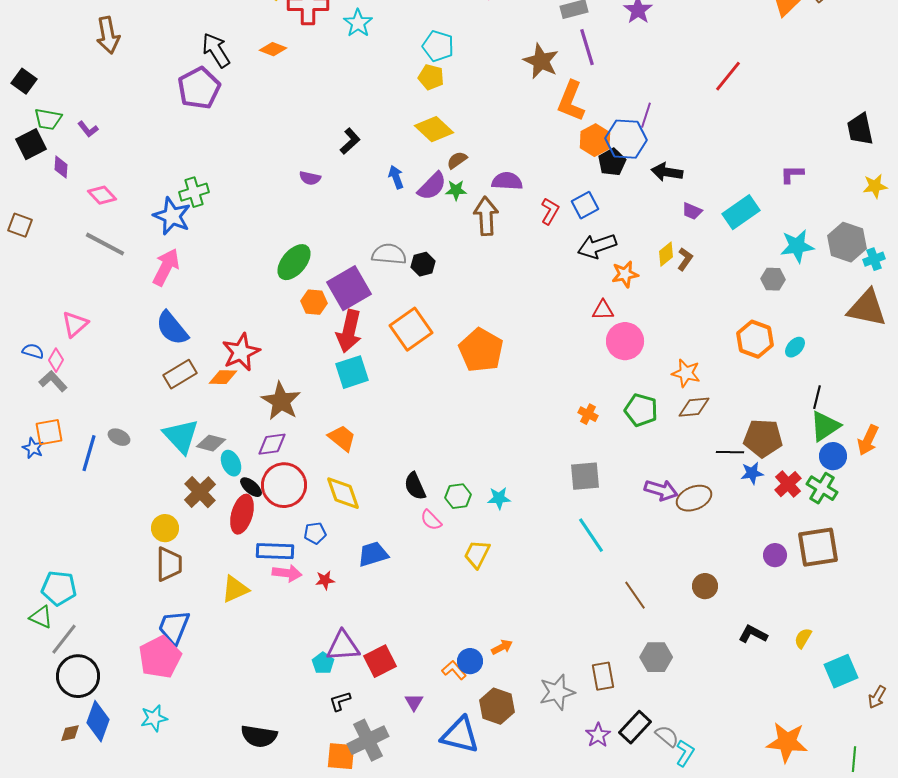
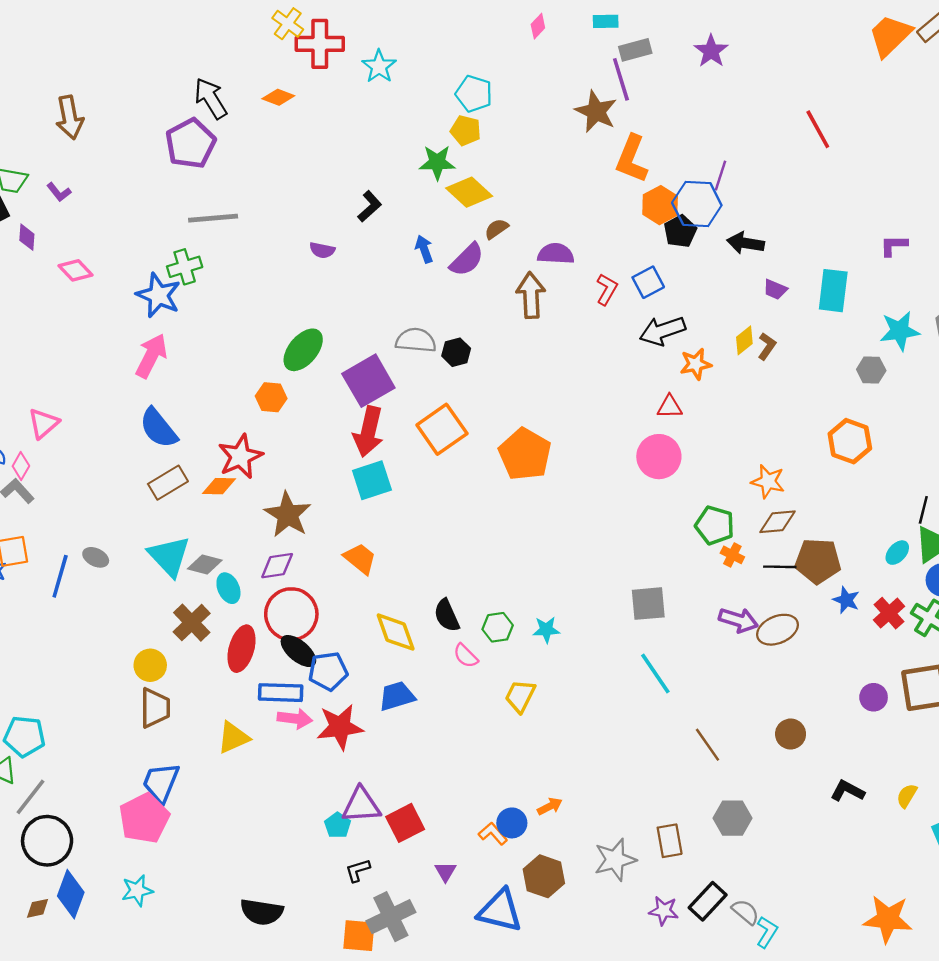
brown arrow: (108, 35) -> (70, 117), moved
purple line: (587, 47) -> (621, 79), moved
red line: (728, 76) -> (818, 129), turned -68
green star: (456, 190) -> (437, 162), moved, size x1.4
cyan rectangle: (741, 212) -> (833, 291), turned -48
gray line: (105, 244) -> (213, 218), moved, turned -33
orange hexagon: (314, 302) -> (271, 397), moved
pink circle: (625, 341) -> (659, 457), moved
cyan ellipse: (795, 347) -> (897, 553), moved
orange cross: (588, 414) -> (732, 555), moved
brown pentagon: (763, 438) -> (818, 561), moved
black line: (730, 452) -> (780, 567), moved
blue star: (752, 473) -> (846, 600), turned 30
black ellipse: (251, 487) -> (298, 651), moved, size x1.4
yellow diamond: (343, 493) -> (396, 632), moved
blue pentagon: (315, 533) -> (328, 671), size x1.5
red star: (325, 580) -> (340, 727), size x2.0
purple star: (598, 735) -> (664, 911), turned -30

